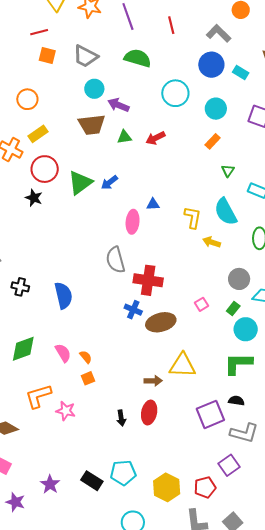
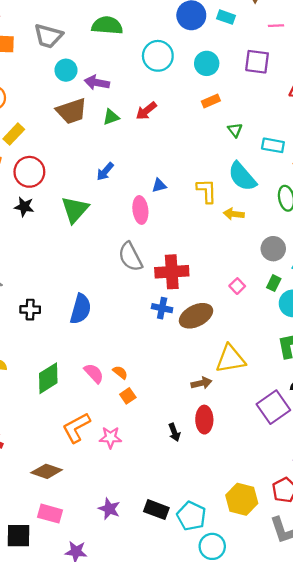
orange rectangle: (213, 141) -> (211, 101), turned 35
green triangle: (80, 183) -> (75, 210), moved
blue semicircle: (63, 296) -> (81, 309), turned 40
cyan pentagon: (123, 473) -> (191, 516), moved, turned -30
purple star: (50, 484) -> (109, 509), moved

